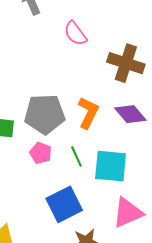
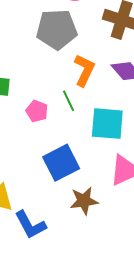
gray pentagon: (45, 114) -> (57, 29), moved
green line: (76, 157) -> (68, 101), moved

